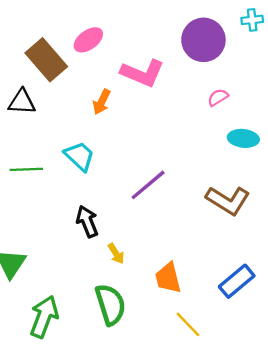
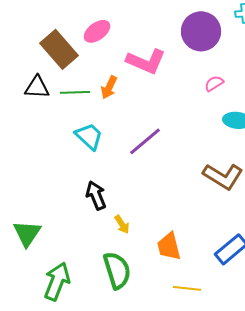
green line: (26, 169) -> (75, 92), moved
purple line: (148, 185) -> (145, 141), moved
yellow line: (188, 324) -> (187, 288), turned -40

